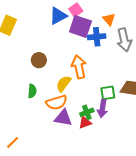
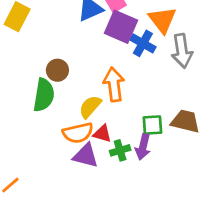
orange triangle: (109, 19) -> (162, 20), size x1.5
blue cross: (97, 37) -> (143, 43), turned 30
green semicircle: (32, 91) -> (44, 95), moved, size x1.6
red triangle: (85, 123) -> (102, 134), moved, turned 32

